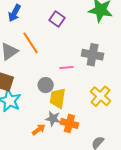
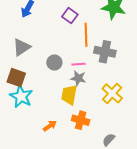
orange line: (31, 43) -> (86, 35), moved, turned 30
gray circle: (46, 85) -> (54, 63), moved
gray star: (53, 119) -> (78, 78), moved

